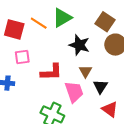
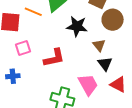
brown triangle: (85, 71) -> (99, 45), moved
pink trapezoid: (74, 92) -> (88, 85), moved

